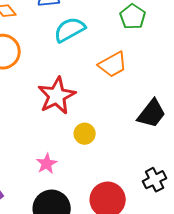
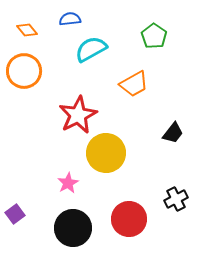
black trapezoid: (152, 114) -> (173, 133), size x0.7
yellow circle: (85, 134) -> (106, 153), size x1.8

